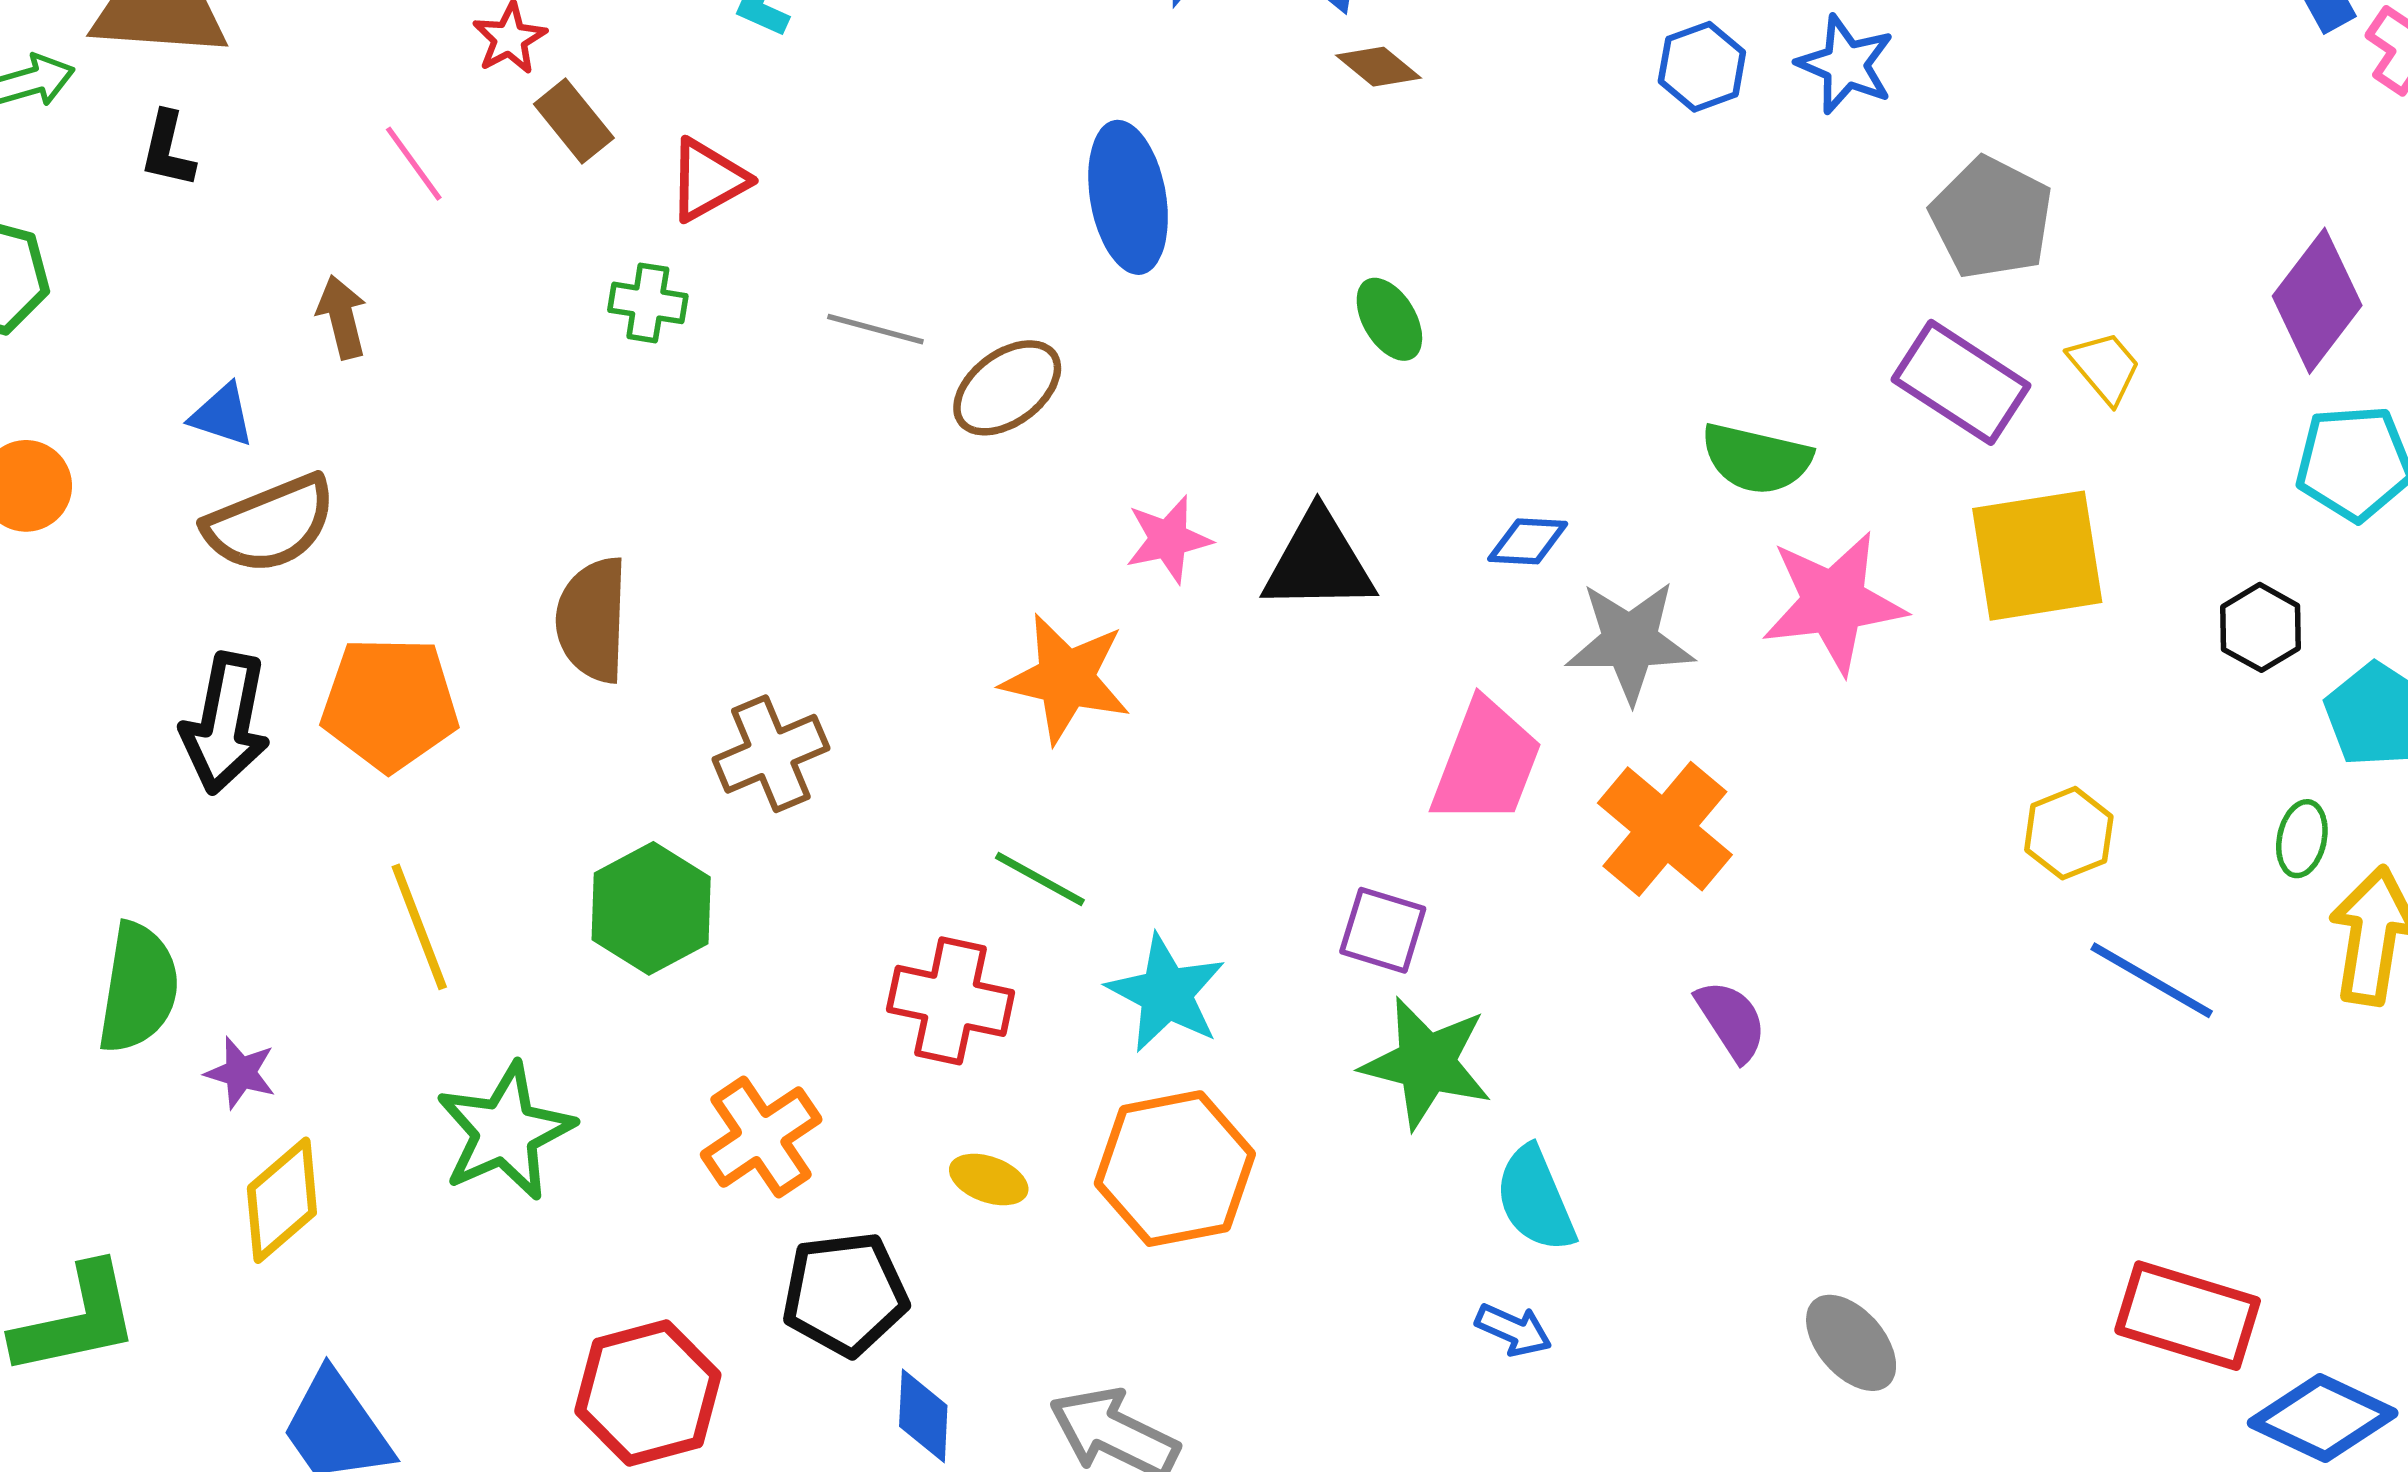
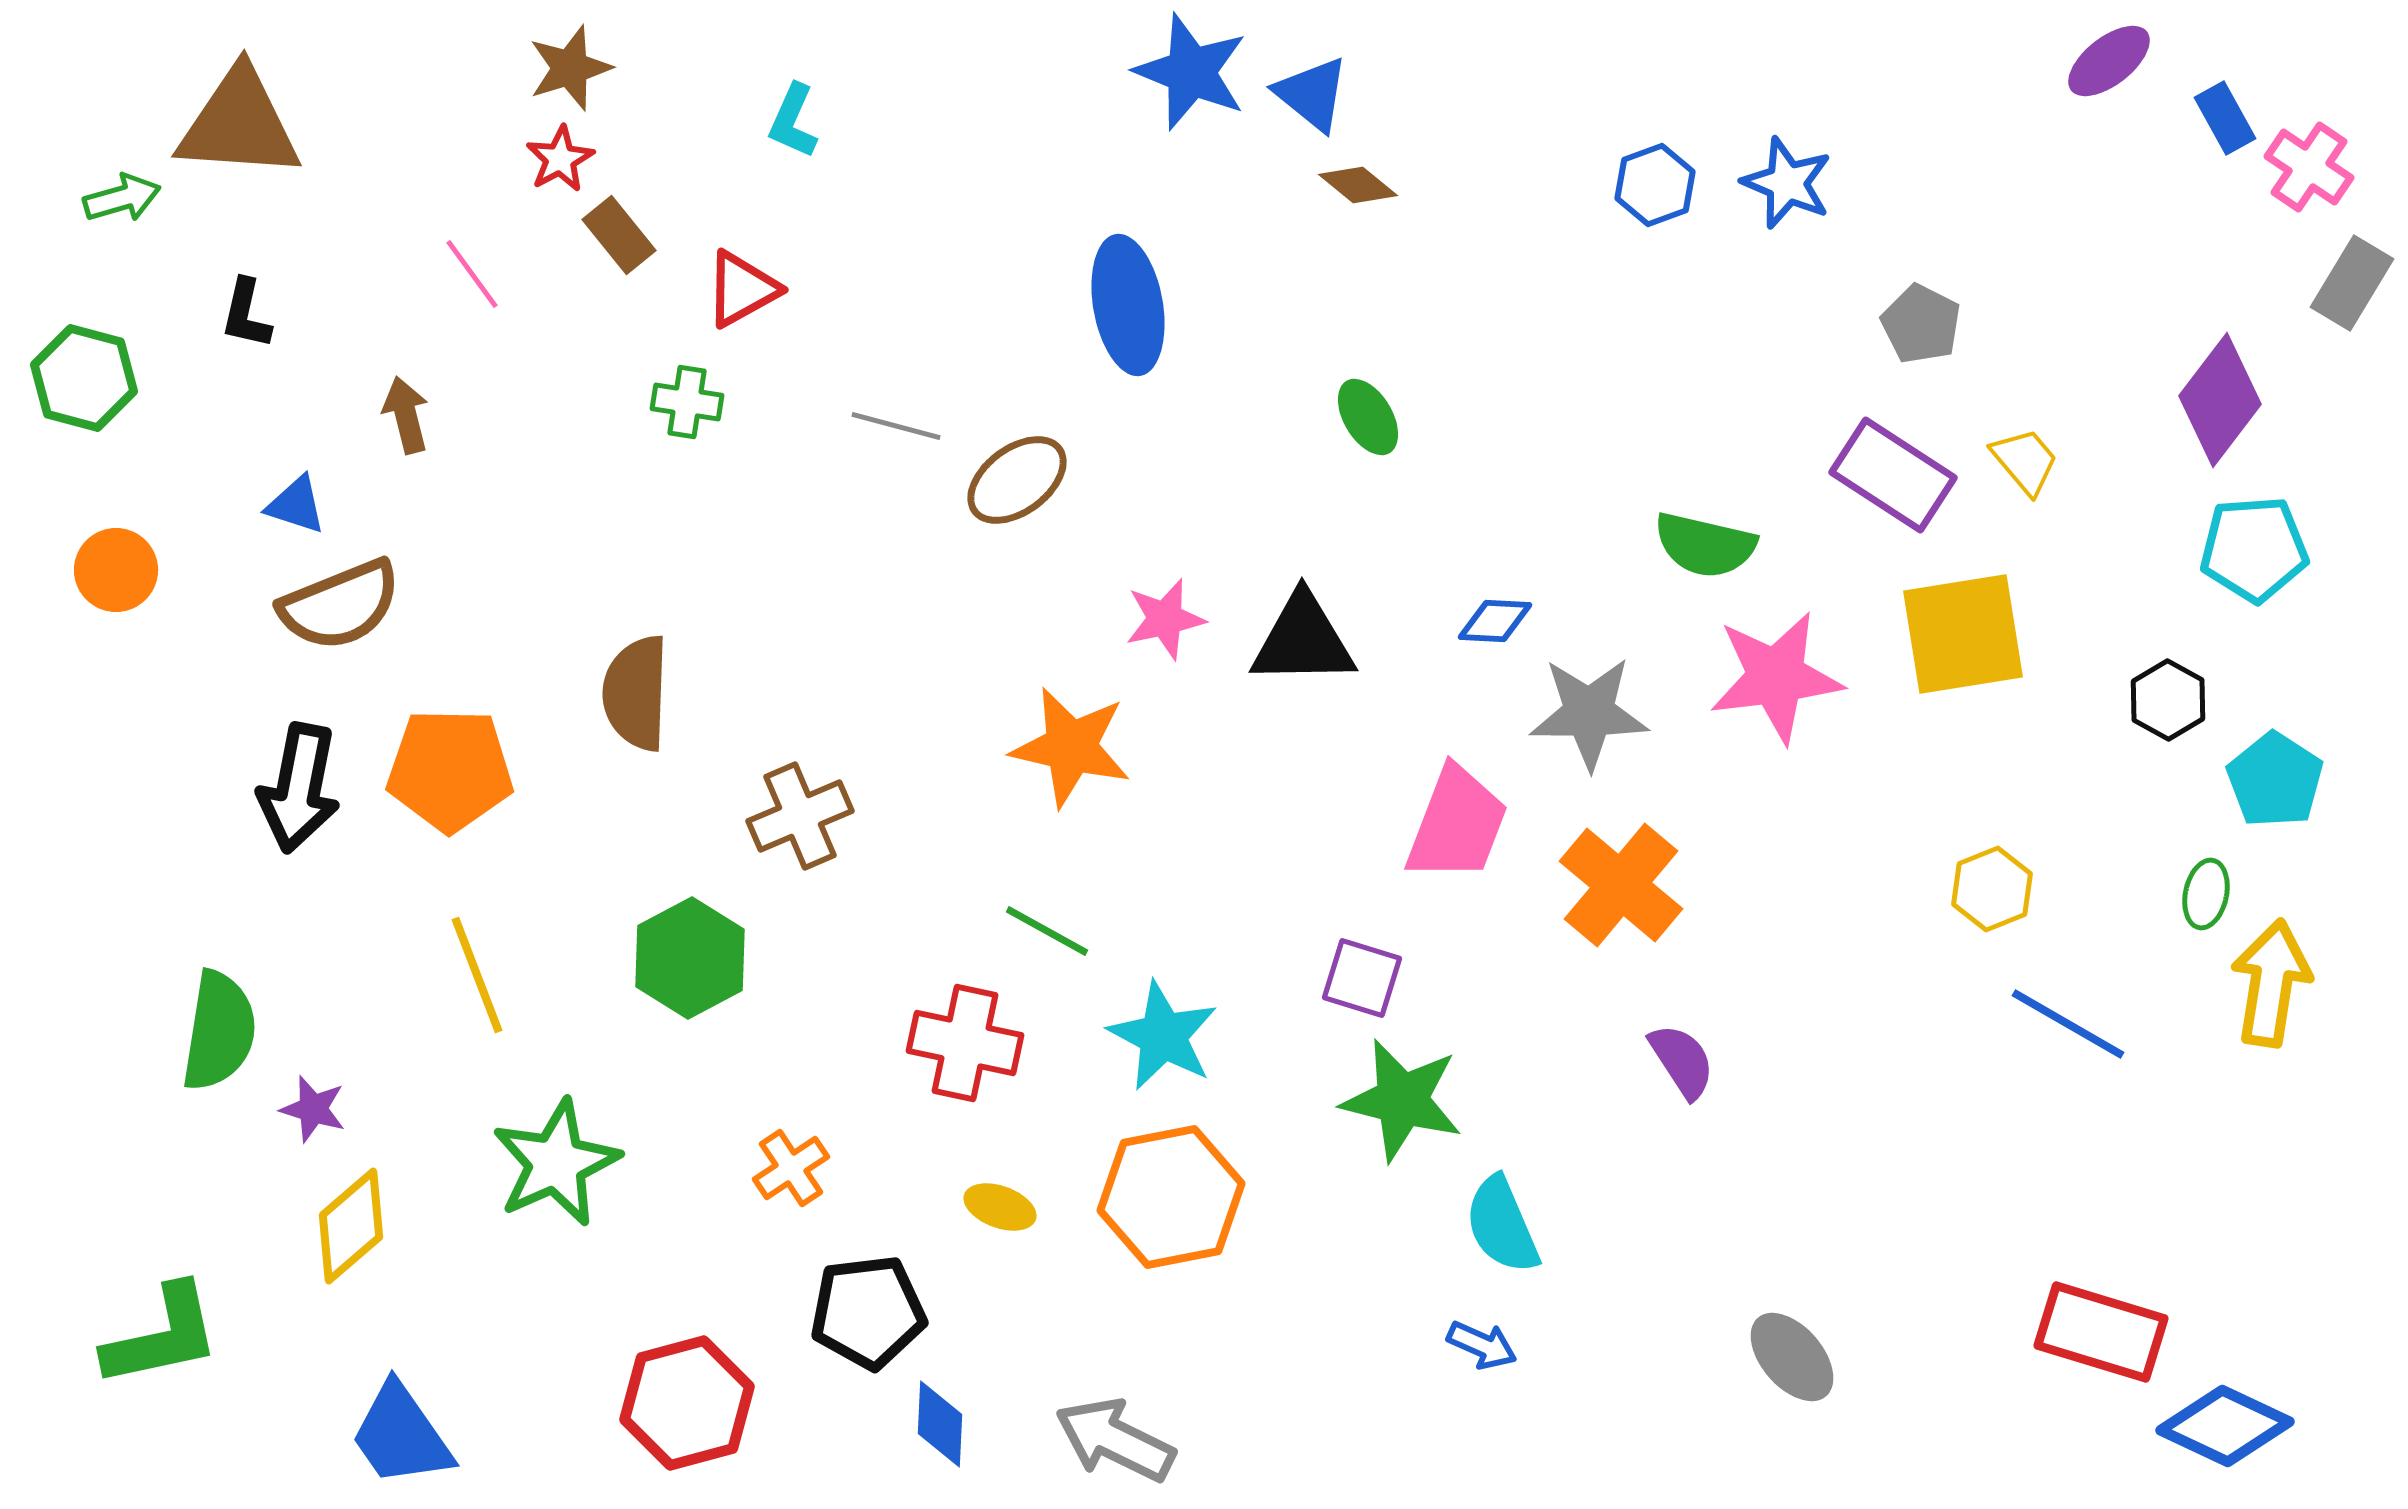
black L-shape: (168, 149) -> (246, 314), moved
gray pentagon: (1992, 218) -> (1921, 324), size x0.7
orange cross: (761, 1137) -> (791, 1168), size x0.7

